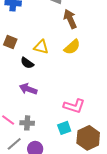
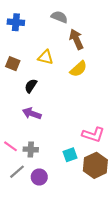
yellow triangle: (41, 47) -> (46, 57), moved
black semicircle: (27, 63) -> (31, 86), turned 88
pink L-shape: (74, 106) -> (93, 135), moved

